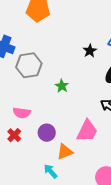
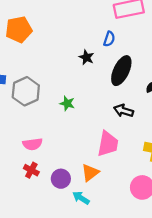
purple circle: (47, 133) -> (61, 179), moved

